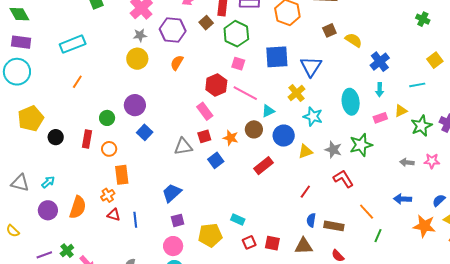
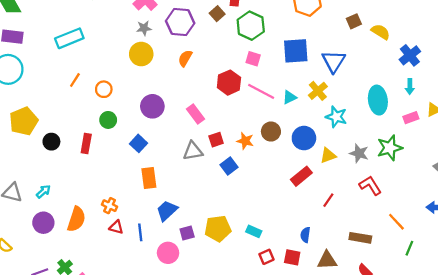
purple circle: (135, 105) -> (152, 106), moved
pink rectangle: (205, 111) -> (196, 114), moved
cyan triangle: (268, 111) -> (290, 97), moved
blue square: (145, 132) -> (139, 143), moved
orange circle: (109, 149) -> (104, 89), moved
red rectangle: (264, 166) -> (301, 176), moved
orange rectangle: (122, 175) -> (149, 178), moved
blue trapezoid: (172, 193) -> (167, 211), moved
orange cross: (108, 195) -> (110, 206), turned -32
blue semicircle: (311, 220) -> (305, 235), moved
yellow pentagon: (210, 235) -> (218, 229), moved
pink circle: (173, 246) -> (168, 253), moved

